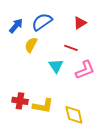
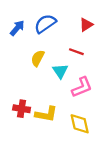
yellow semicircle: (31, 45) -> (38, 58), moved
pink L-shape: (85, 70) -> (82, 87), moved

